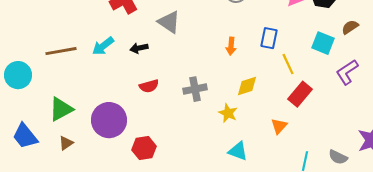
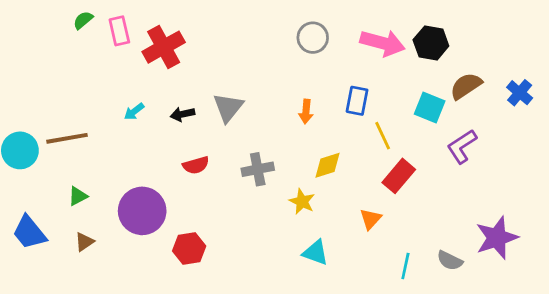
gray triangle: (169, 22) -> (228, 107), moved, turned 35
brown semicircle: (350, 27) -> (466, 86), size x1.4
cyan arrow: (103, 46) -> (134, 111), size x0.7
brown line: (61, 51) -> (67, 138), moved
green triangle: (61, 109) -> (78, 196), size x0.6

